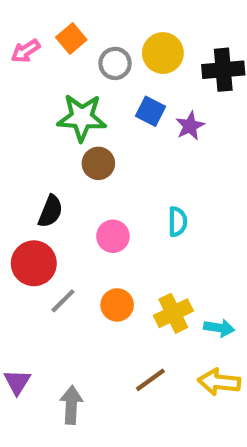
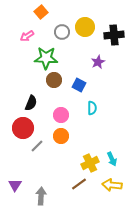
orange square: (71, 38) -> (41, 12), moved
pink arrow: (26, 51) -> (27, 36), moved
blue square: (150, 111) -> (79, 85), moved
orange circle: (117, 305) -> (61, 136), moved
yellow cross: (173, 313) -> (90, 163), moved
cyan arrow: (219, 328) -> (112, 159), turned 56

